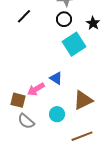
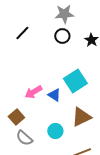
cyan square: (74, 44) -> (75, 81), moved
pink arrow: (36, 89) -> (33, 92), moved
brown square: (18, 100) -> (16, 117), turned 35

